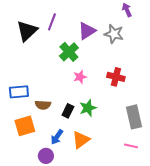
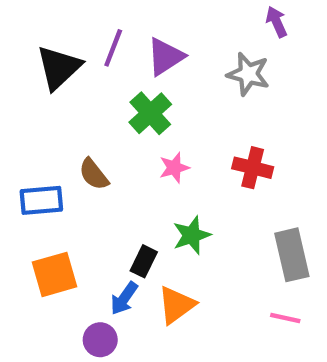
purple triangle: (87, 31) -> (166, 57), moved
brown semicircle: (43, 105) -> (94, 174), moved, turned 49
black rectangle: (68, 111) -> (144, 261), moved

